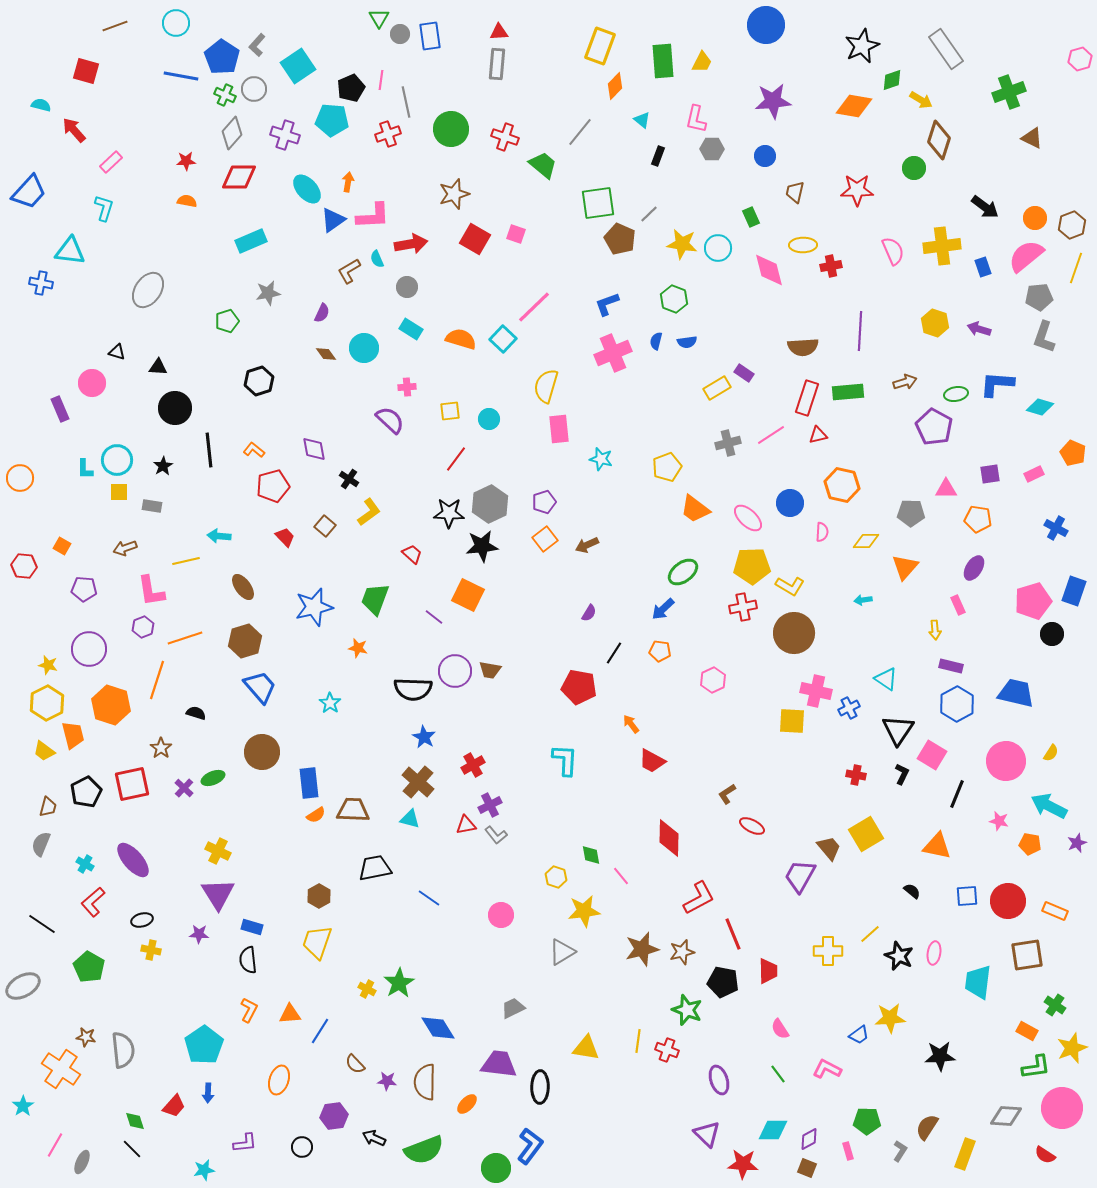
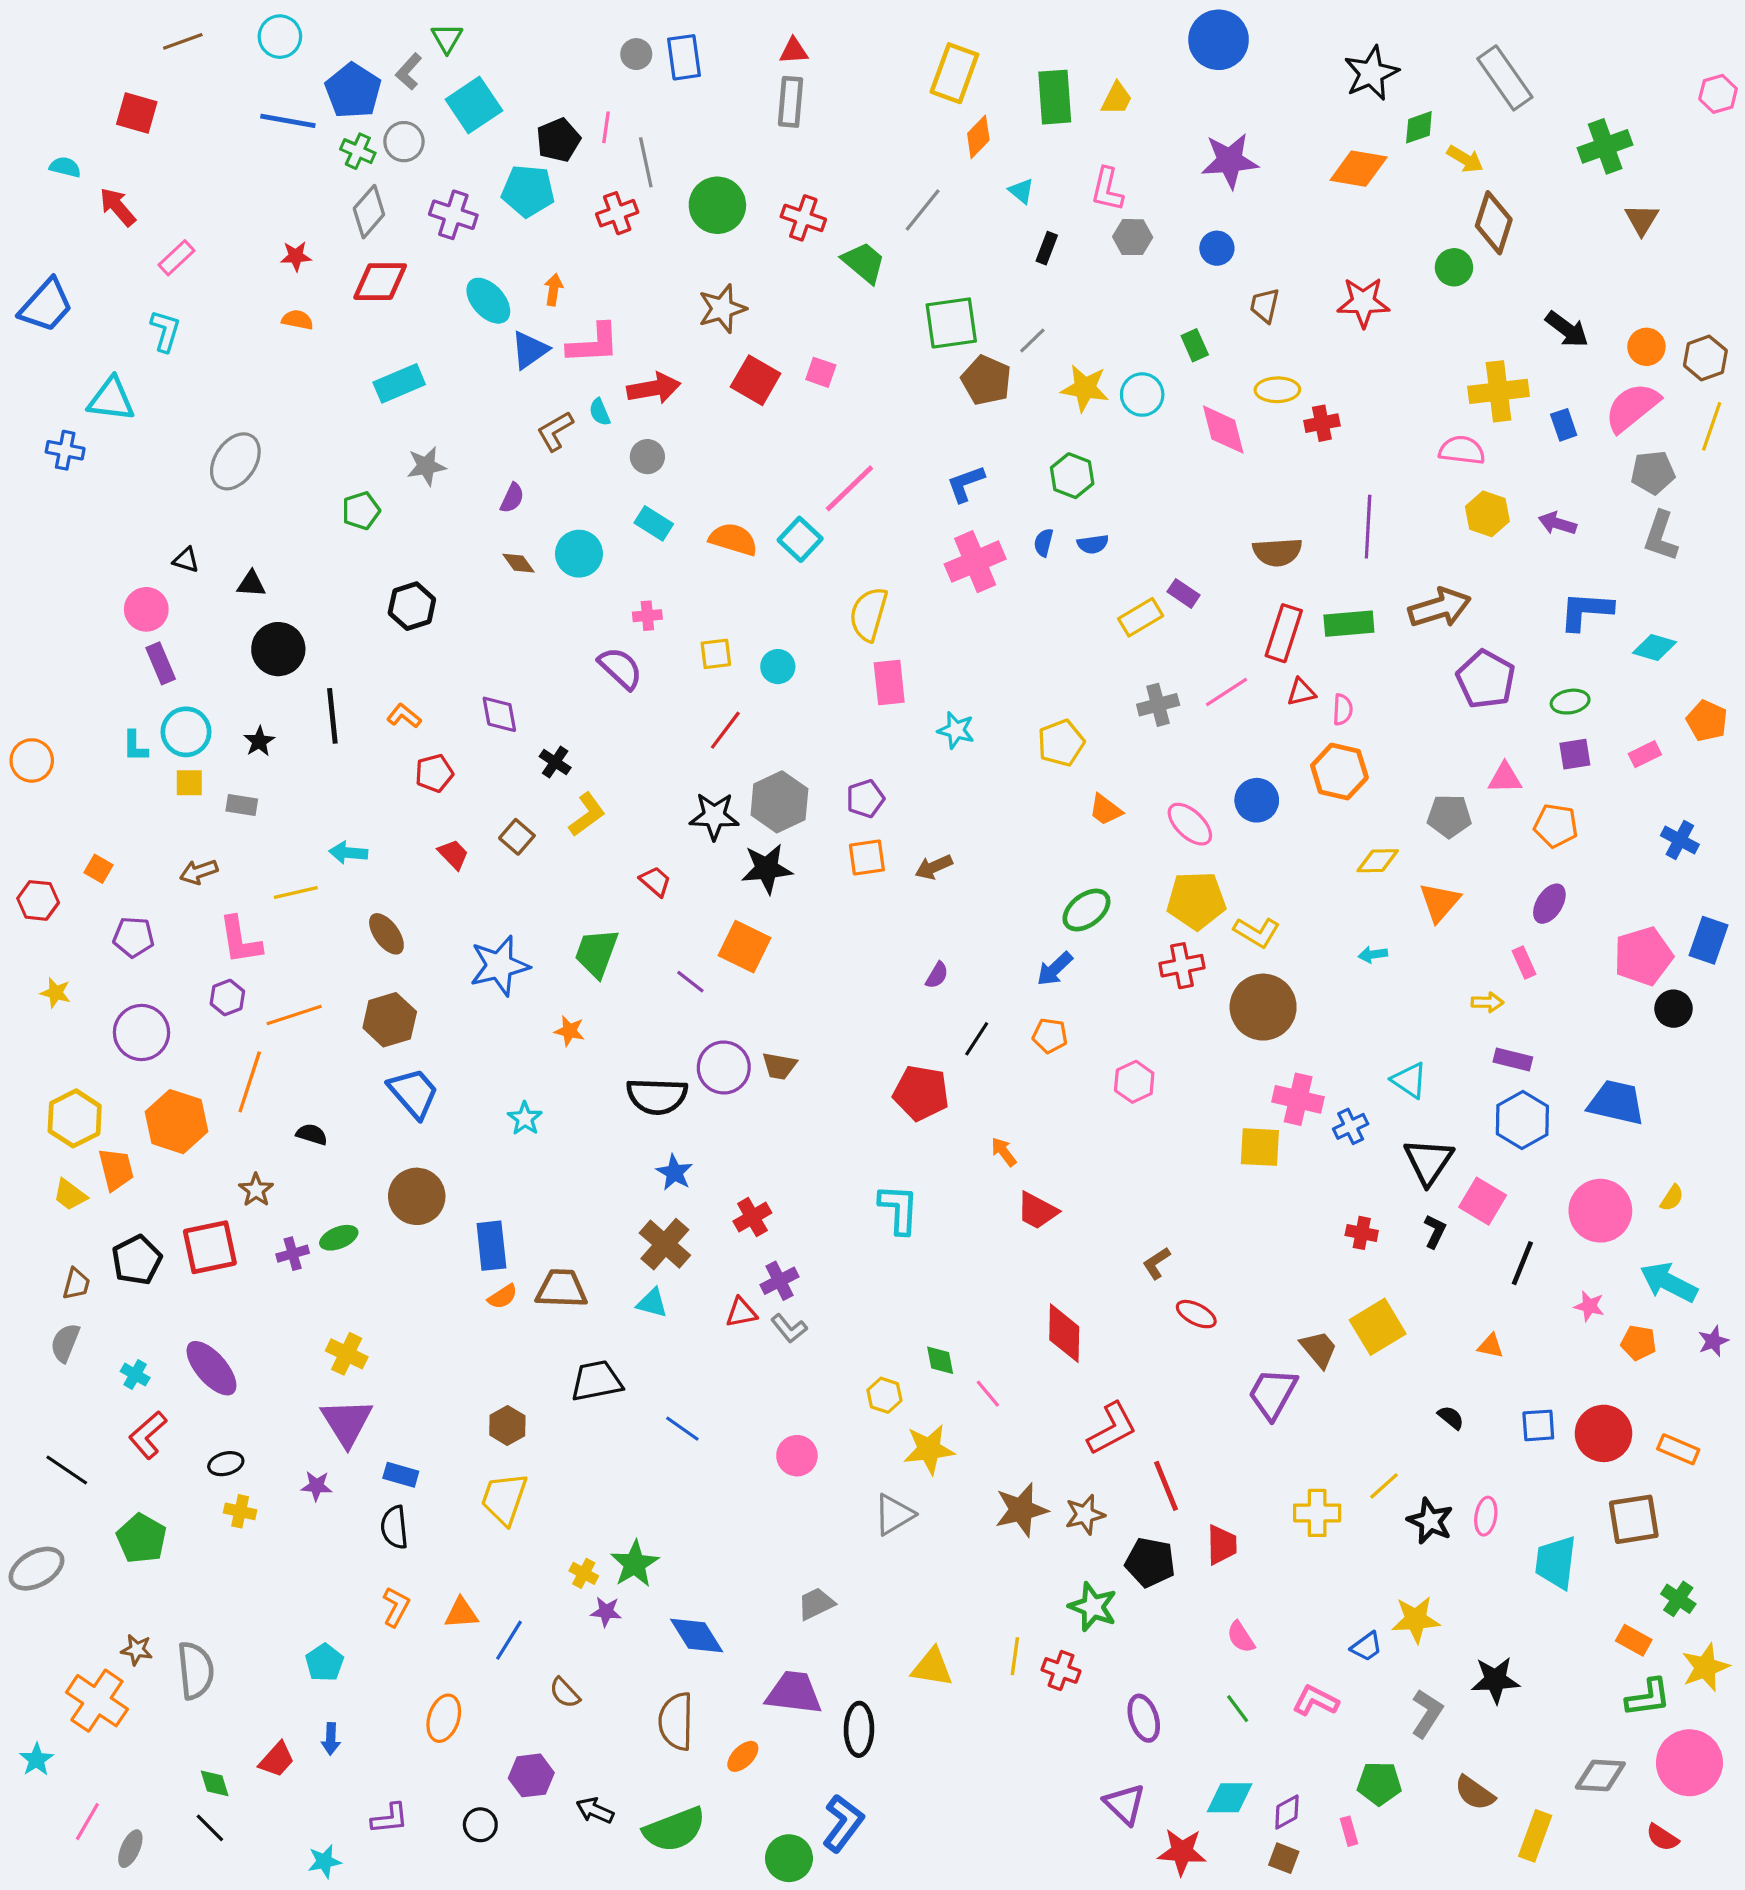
green triangle: (379, 18) -> (447, 38), moved
brown triangle: (1032, 138) -> (1642, 220), turned 35
pink semicircle: (893, 251) -> (1462, 450), moved, turned -60
brown arrow: (905, 382) -> (1440, 608), size x1.6
green ellipse: (956, 394) -> (1570, 702), moved
purple rectangle: (60, 409) -> (161, 663), moved
red pentagon: (273, 486) -> (434, 773), size x0.7
orange trapezoid: (695, 509) -> (1106, 810), size x0.7
pink semicircle: (822, 532) -> (1343, 710), moved
orange square: (545, 539) -> (867, 858), turned 30
yellow arrow: (935, 630) -> (1487, 1002), turned -84
yellow star: (48, 665) -> (56, 993), moved
purple cross: (184, 788) -> (293, 1254), turned 30
orange triangle: (937, 846) -> (1491, 1346), size x0.6
cyan pentagon: (204, 1045) -> (324, 1662), size x0.6
purple star: (387, 1081) -> (606, 1612), moved
brown semicircle: (927, 1127) -> (1475, 1793), turned -88
gray L-shape: (900, 1151) -> (1427, 1713), moved, size x1.4

